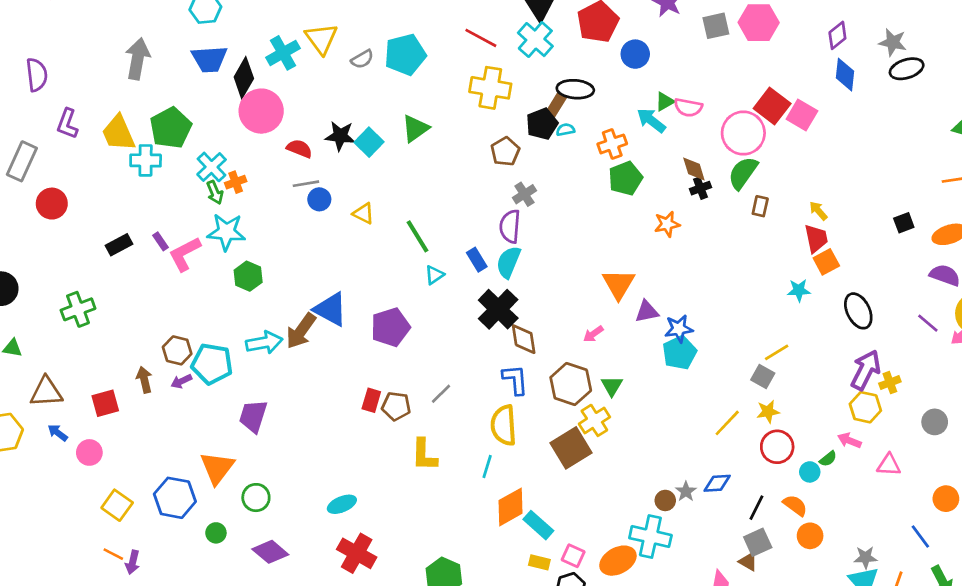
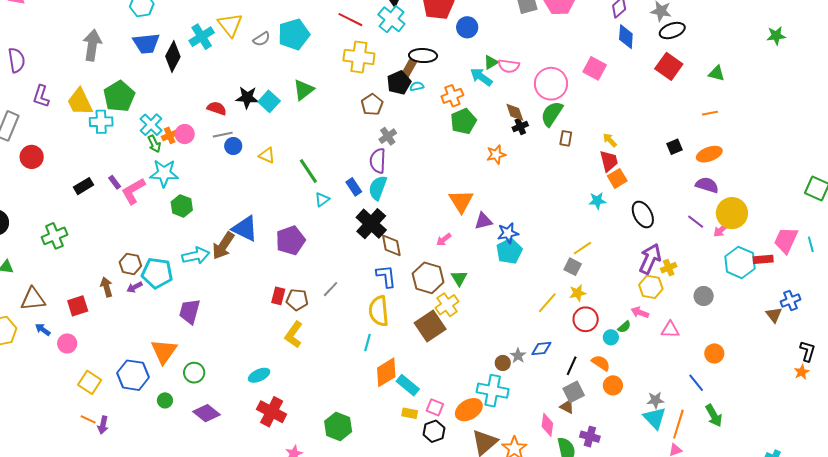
red square: (772, 106) -> (669, 66), moved
pink circle: (261, 111) -> (185, 134), moved, size x0.6
yellow L-shape: (424, 455) -> (294, 335), moved, turned 36

